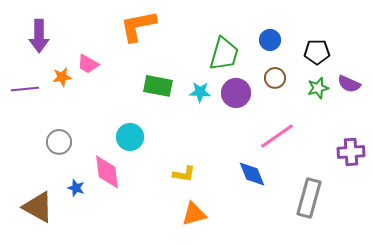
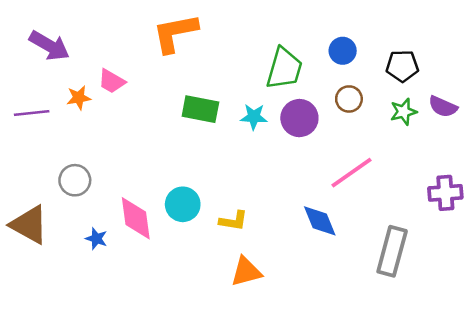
purple arrow: (39, 36) -> (49, 46), turned -60
cyan circle: (130, 137) -> (183, 204), moved
brown triangle: (38, 207) -> (29, 225), moved

